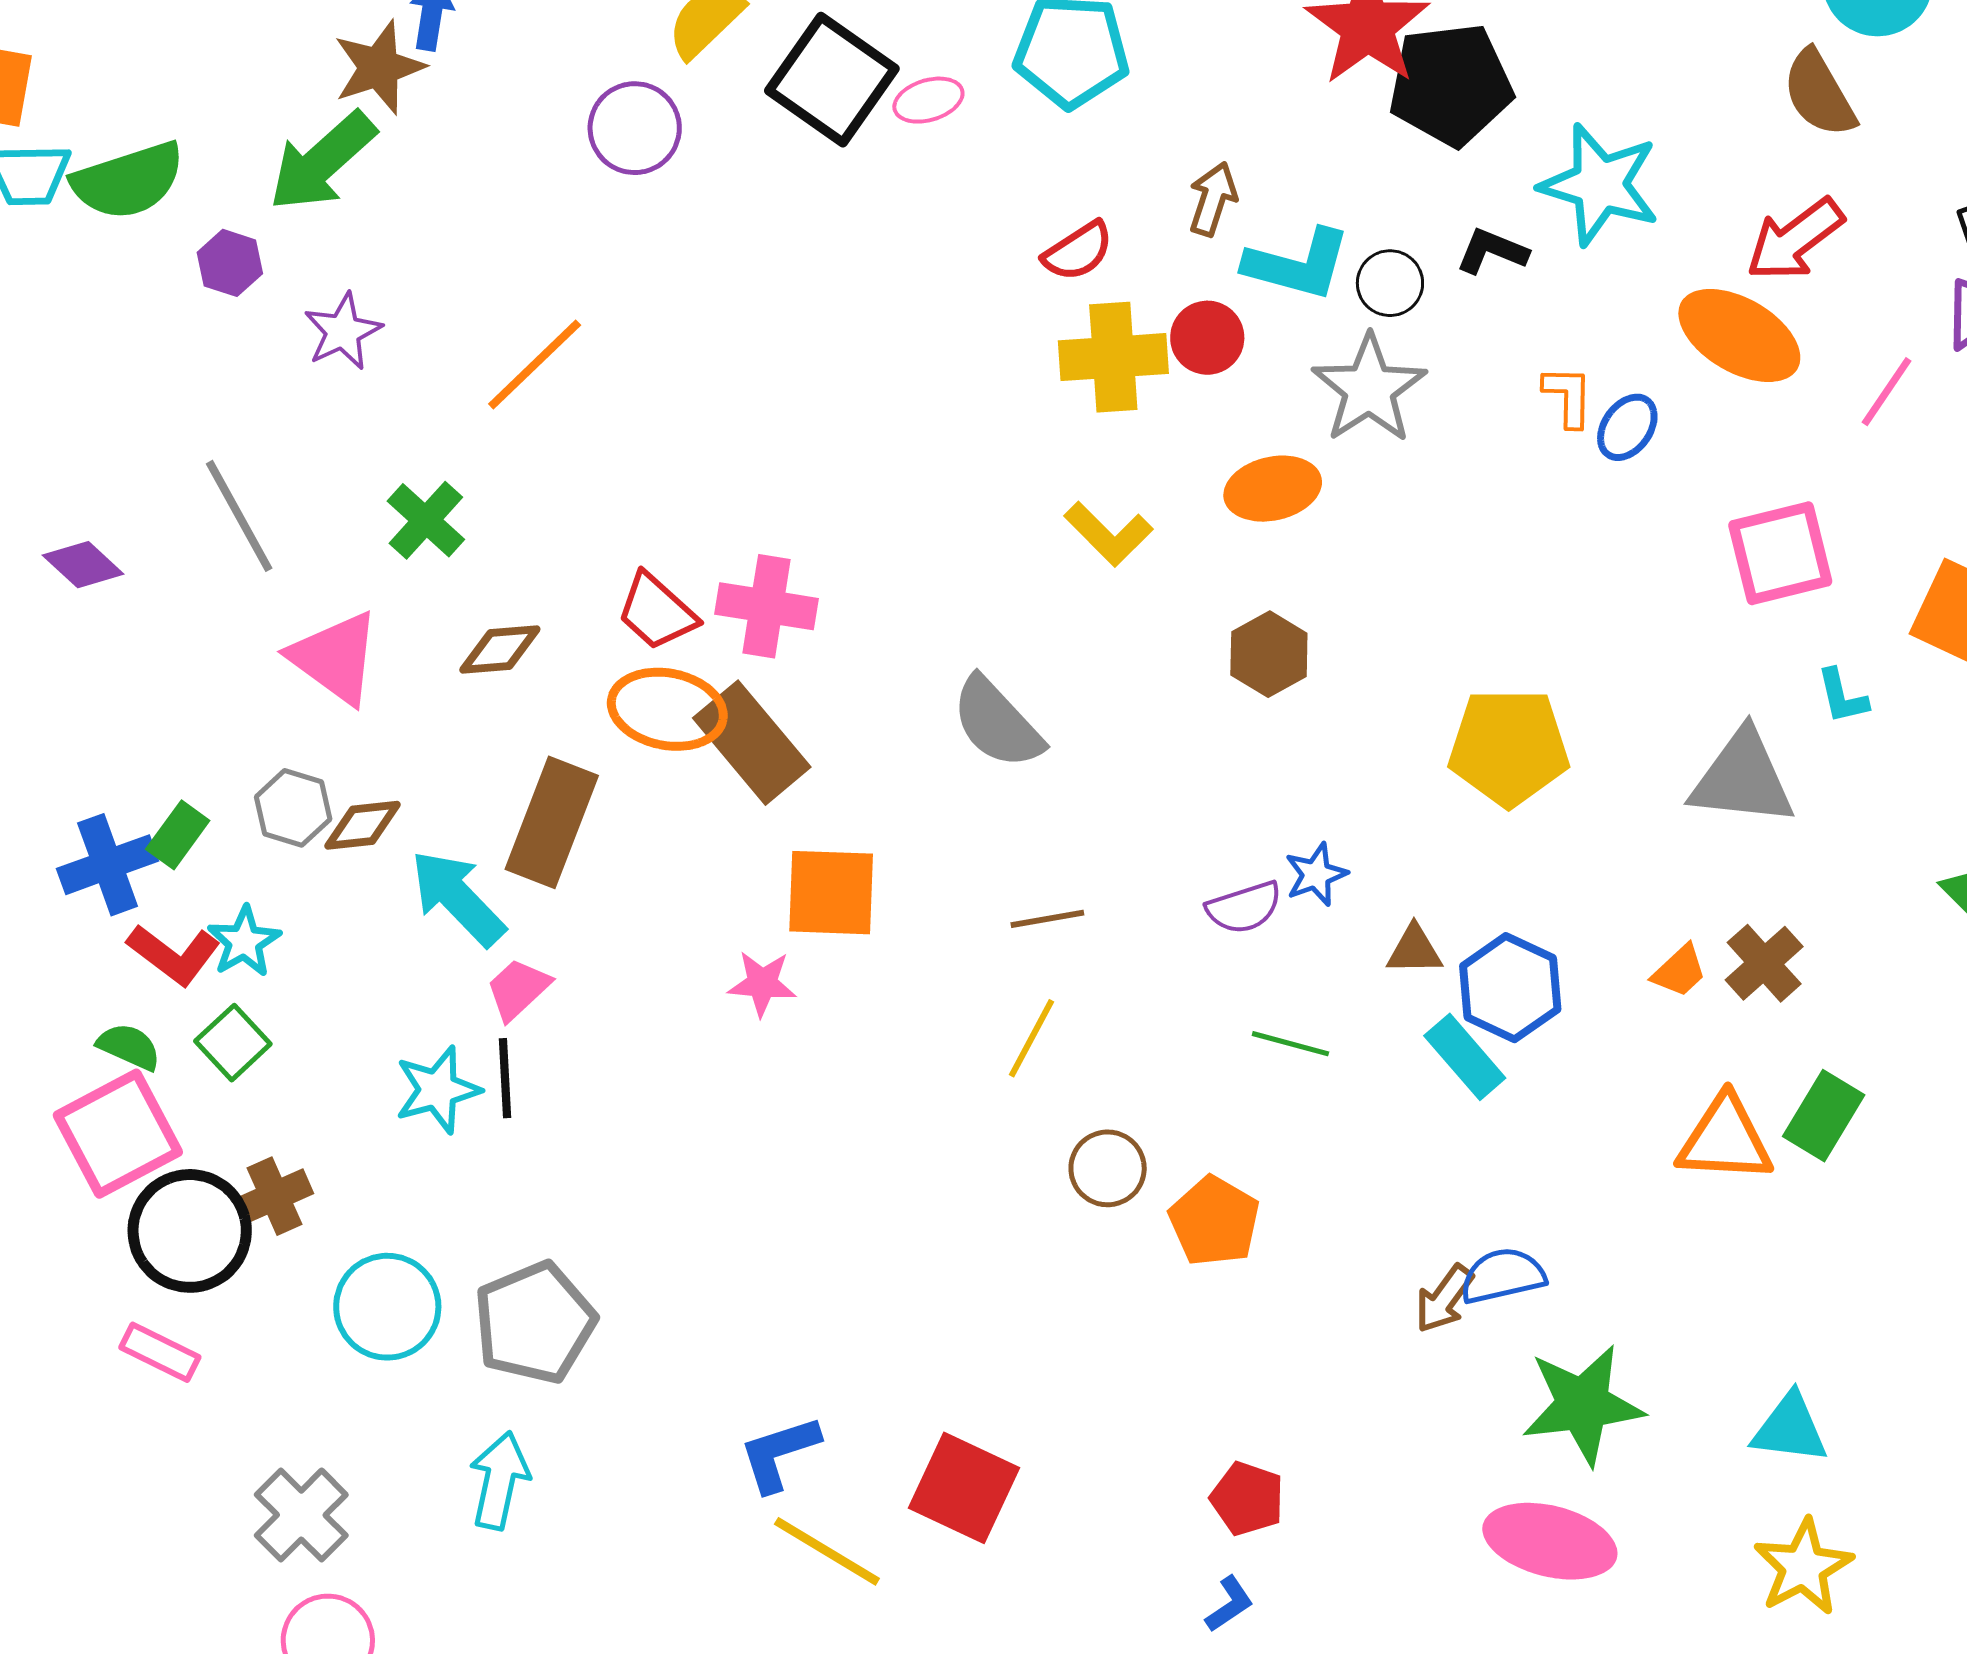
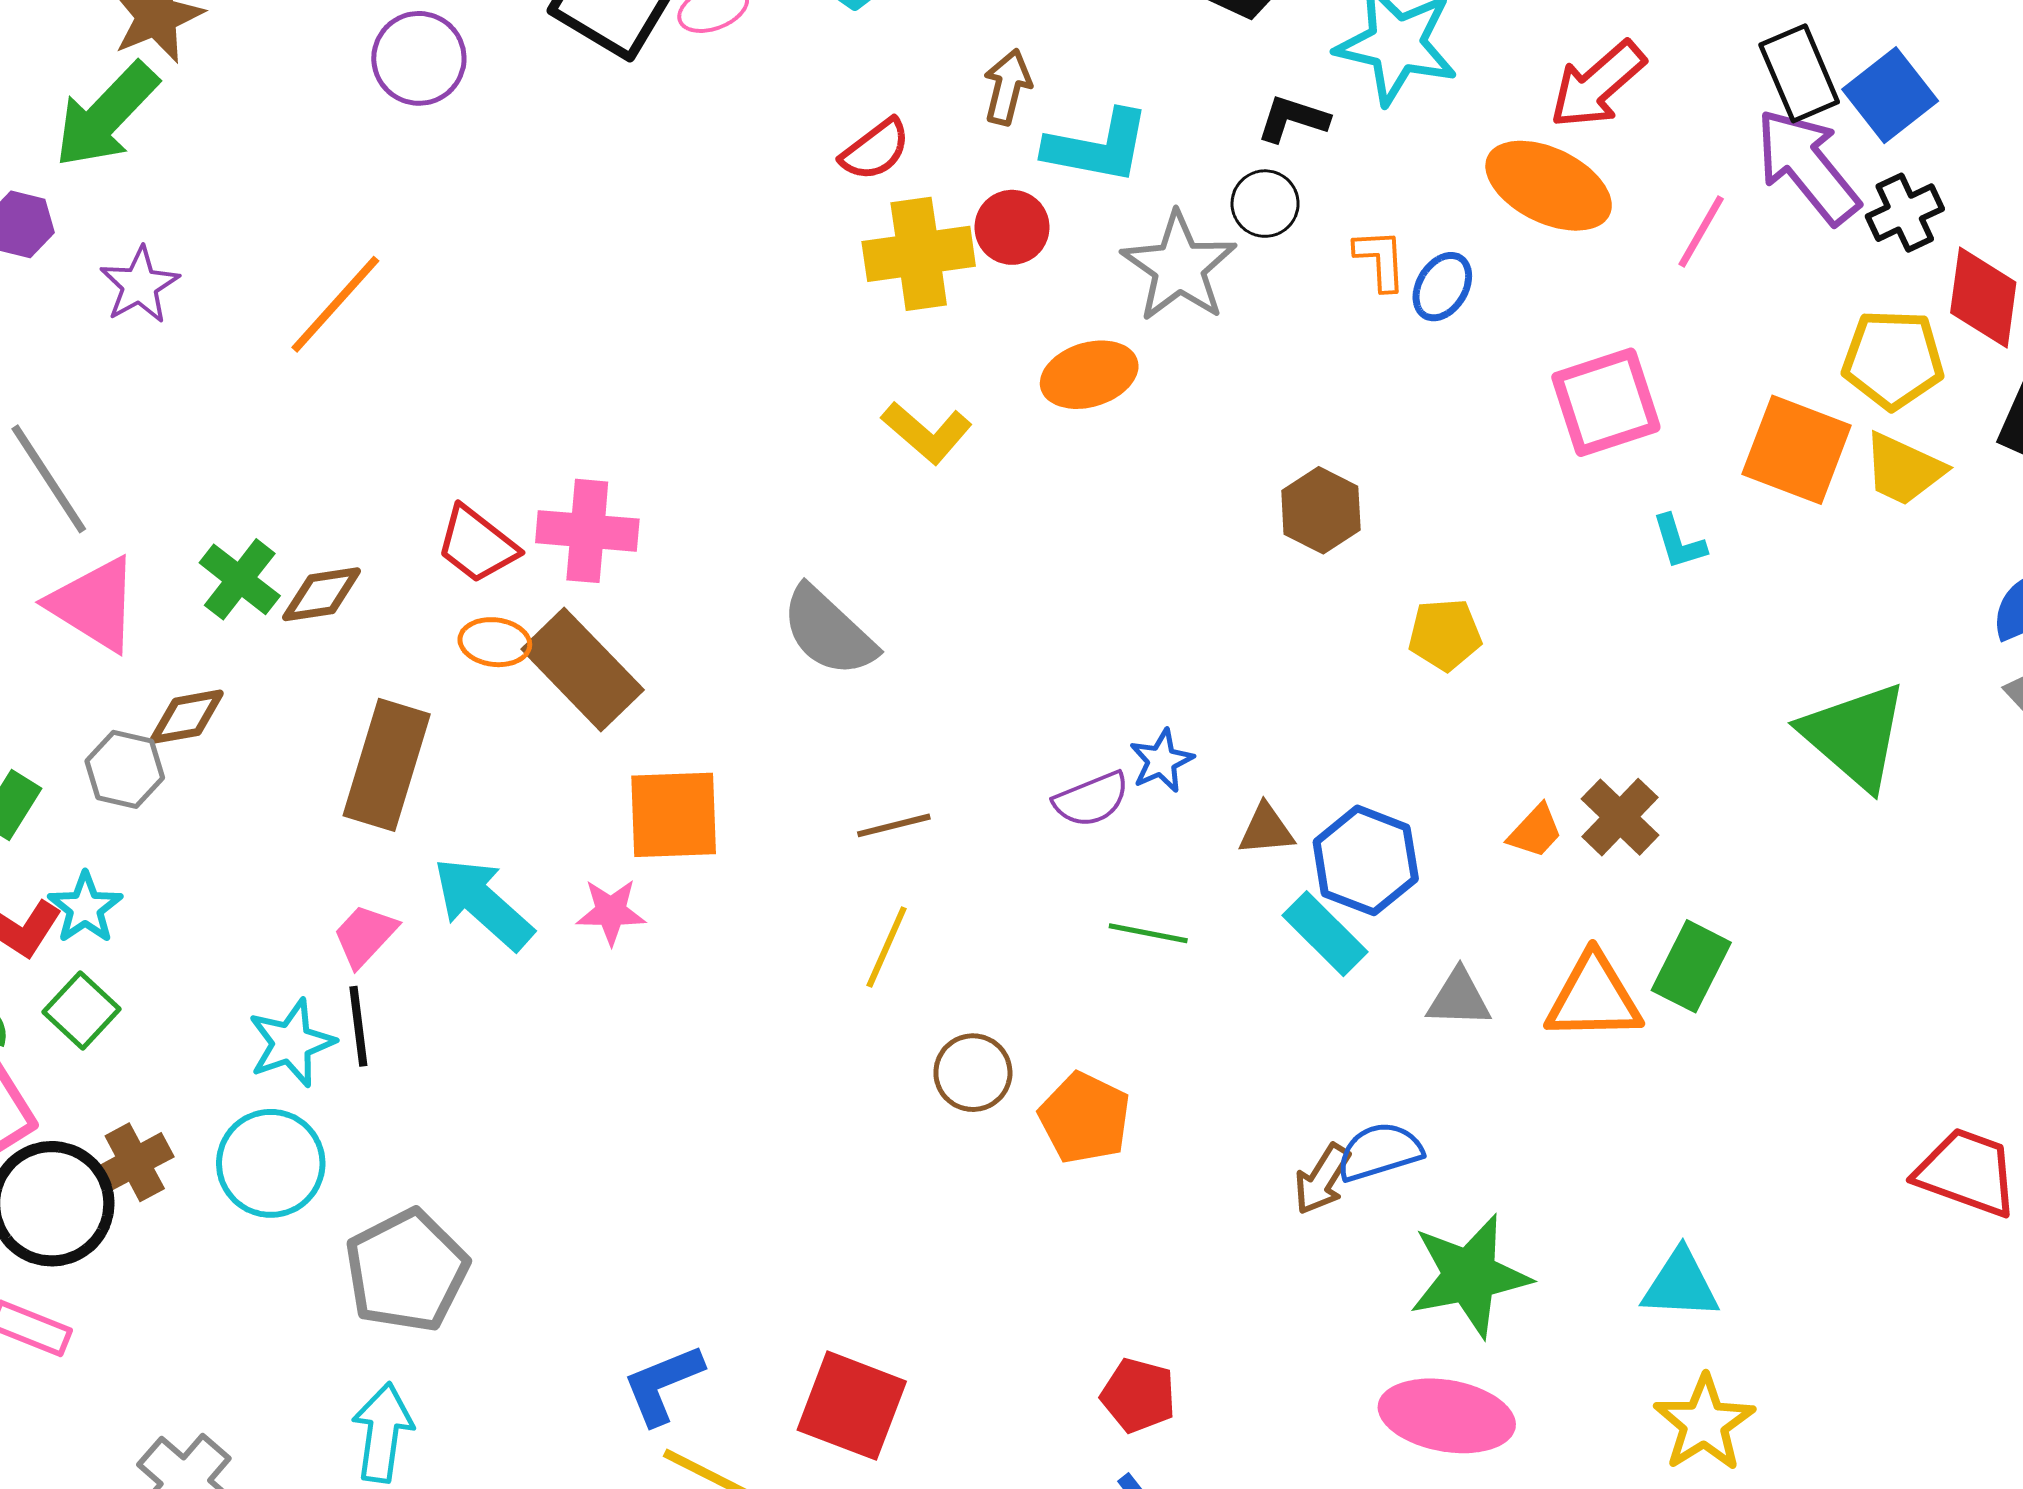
black circle: (1390, 283) -> (1265, 204), moved
green cross: (426, 520) -> (240, 579), moved
brown hexagon: (1269, 654) -> (1321, 510), moved
pink triangle: (335, 658) -> (94, 604), moved
orange ellipse: (667, 709) -> (495, 642), size x0.6
yellow pentagon: (1509, 747) -> (1445, 635), moved, size x0.6
gray triangle: (1742, 778) -> (1459, 998), moved, size x0.6
brown diamond: (362, 825) -> (187, 717), moved
cyan arrow: (458, 898) -> (483, 903), moved
cyan circle: (387, 1307) -> (271, 1163), moved

